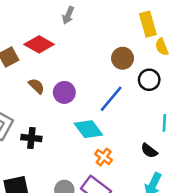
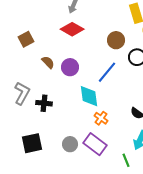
red diamond: (39, 44) -> (72, 29), moved
cyan diamond: (88, 129) -> (89, 96), turned 30

